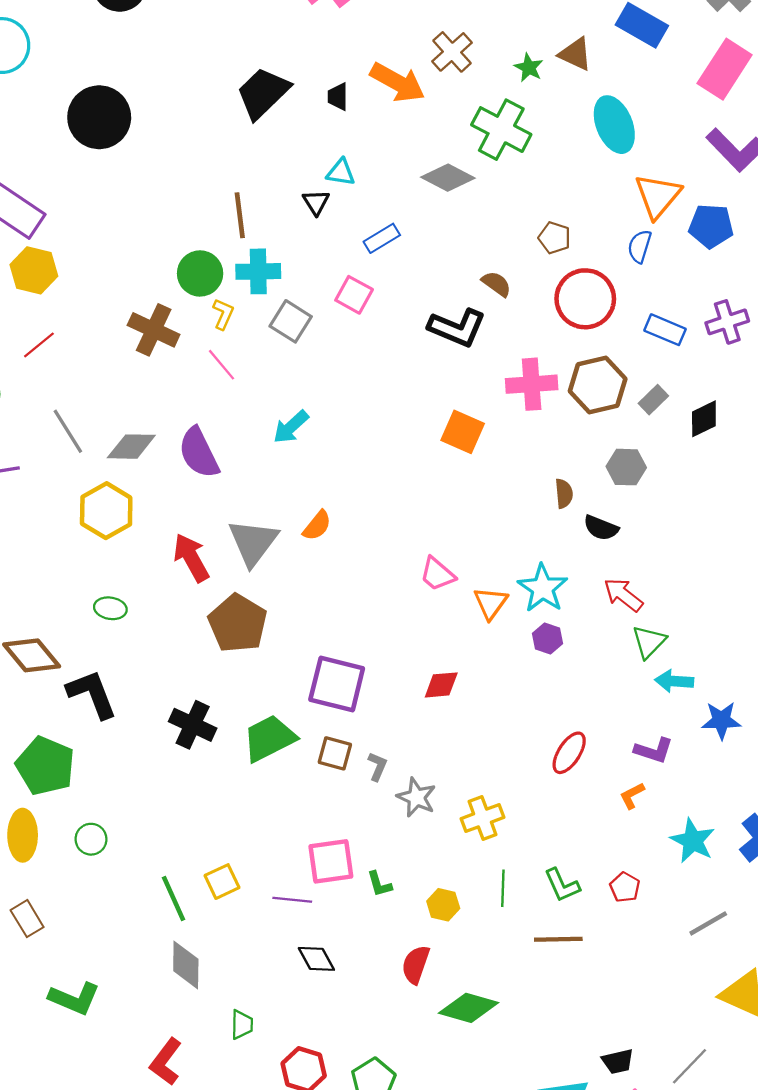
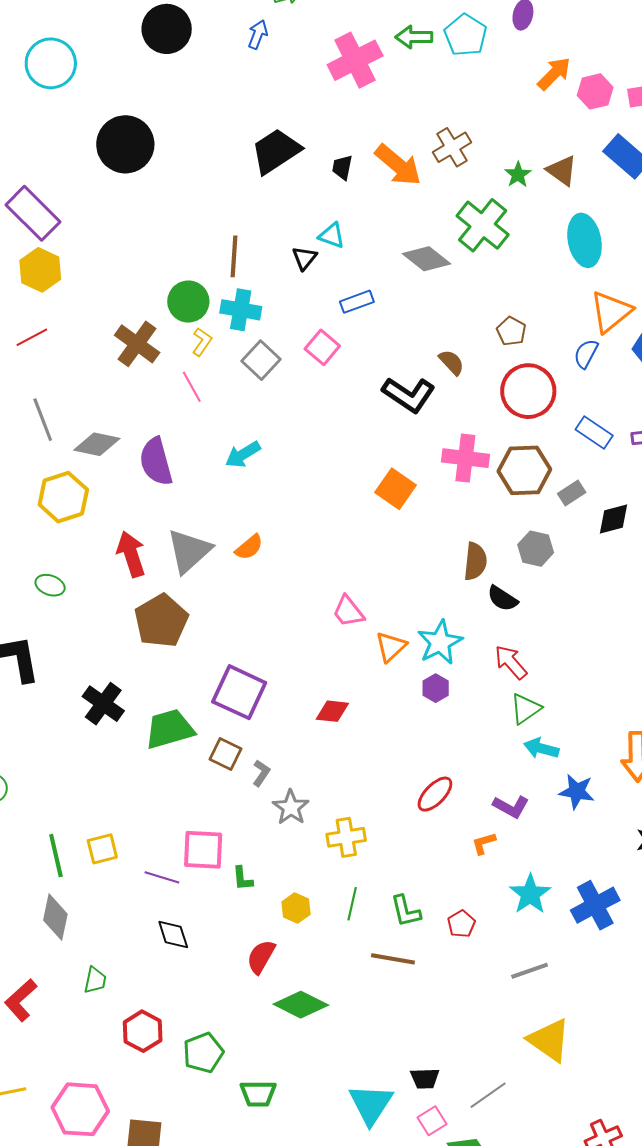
brown semicircle: (564, 494) -> (475, 561), size x1.4

